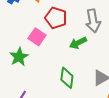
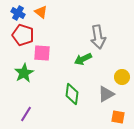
red pentagon: (56, 18) -> (23, 35), moved
pink square: (37, 37) -> (42, 53), turned -30

